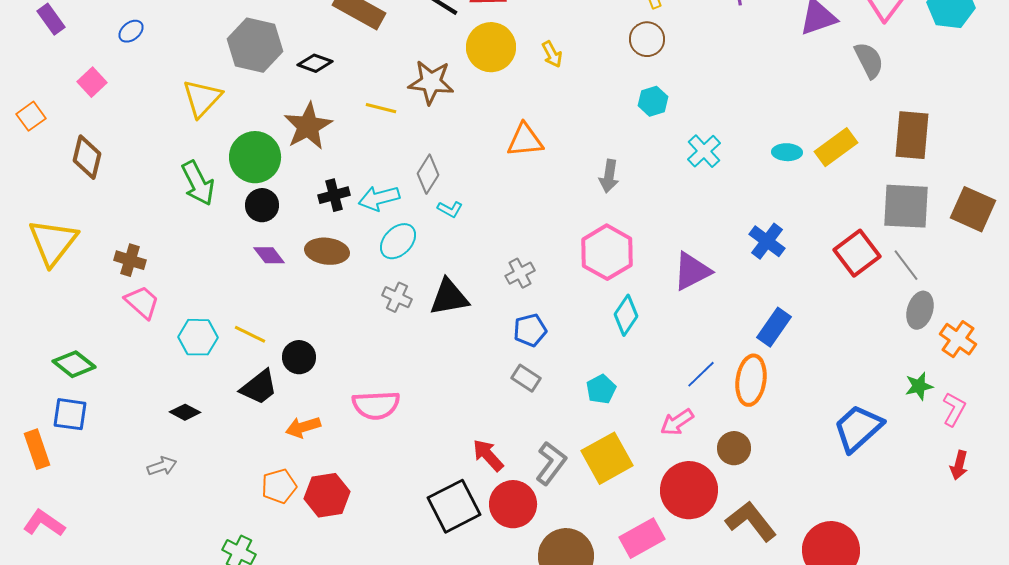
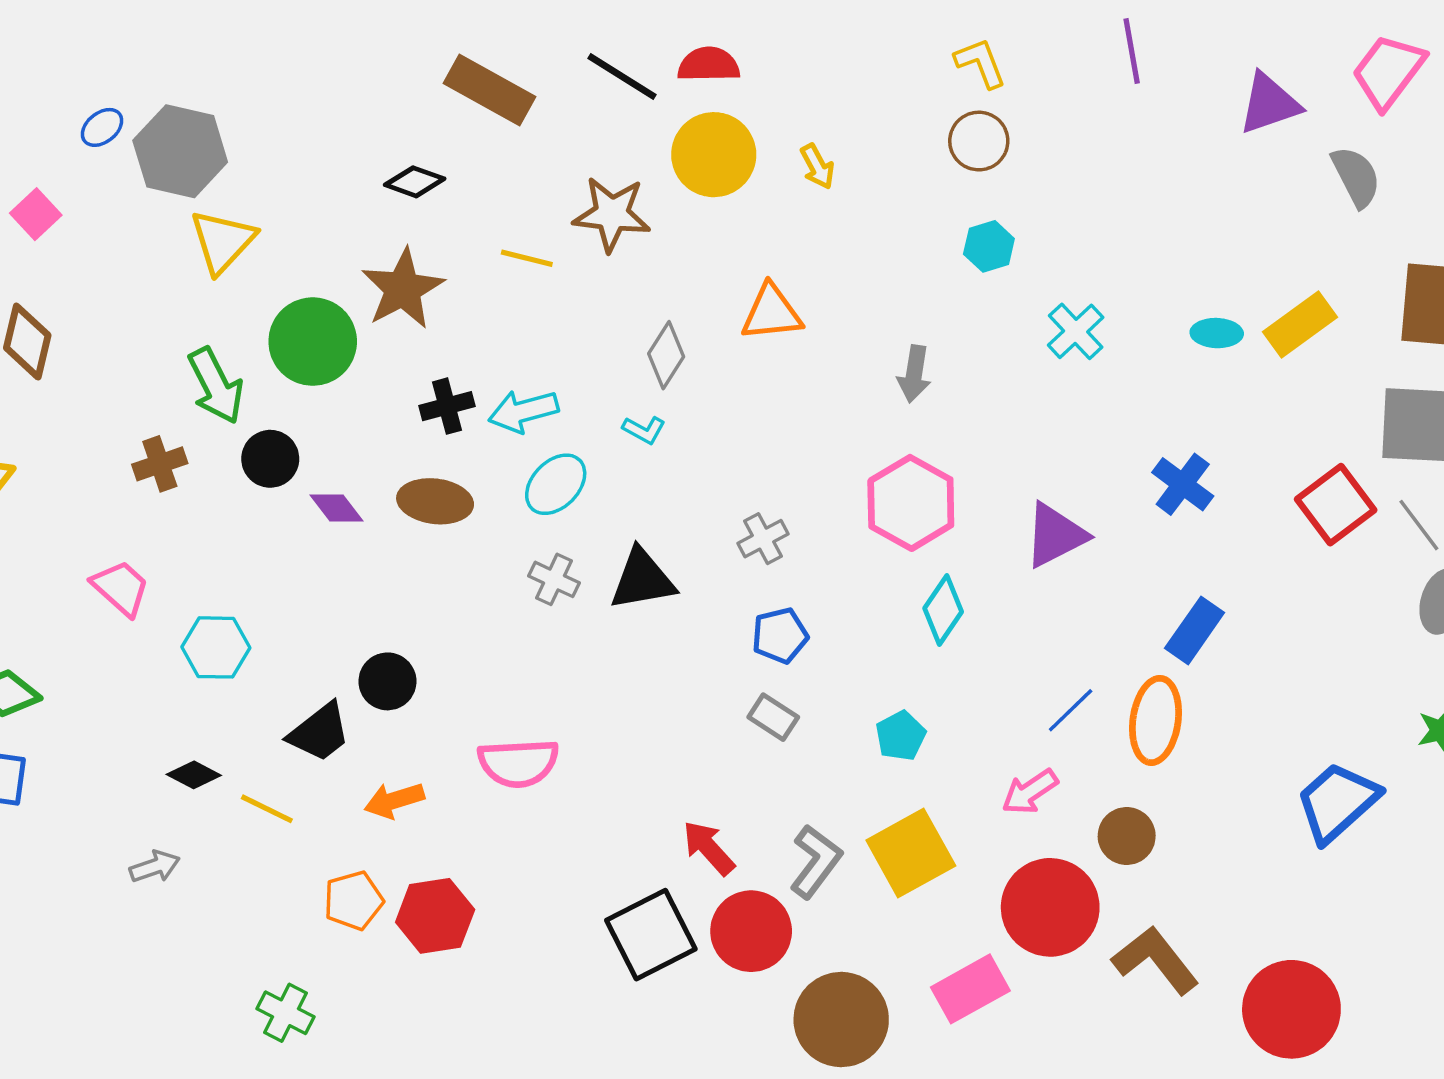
gray hexagon: (255, 45) -> (180, 151), moved
gray diamond: (428, 174) -> (666, 355), moved
black circle: (262, 205) -> (270, 459), moved
brown cross: (130, 260) -> (160, 464), moved, turned -36
yellow line: (250, 334) -> (267, 809), moved

